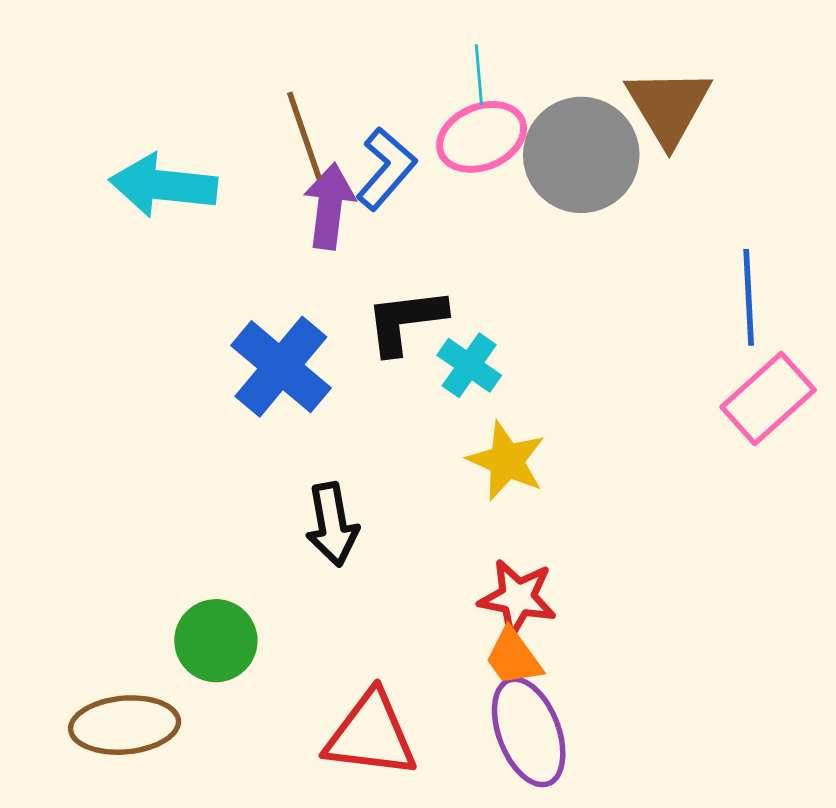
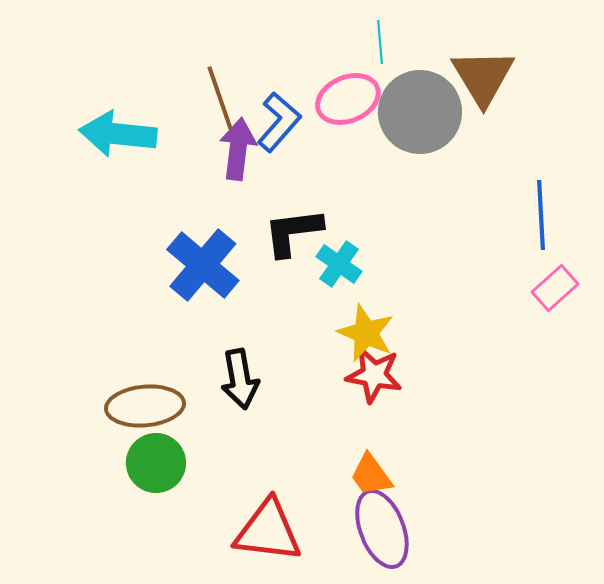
cyan line: (479, 75) -> (380, 42), moved
pink rectangle: (768, 398) -> (555, 288), size x0.7
red star: (518, 598) -> (374, 375), moved
brown ellipse: (125, 725) -> (145, 406), moved

